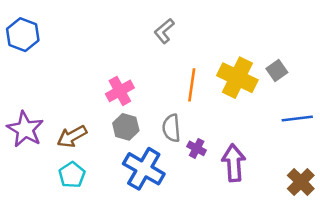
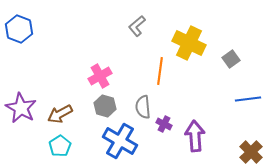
yellow cross: (237, 78) -> (189, 43), moved

